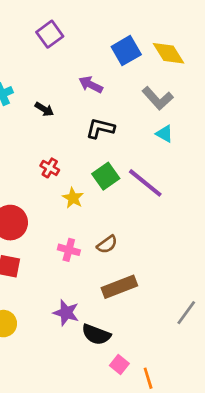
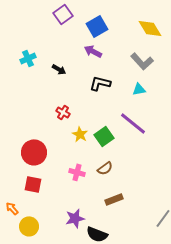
blue square: (126, 51) -> (97, 26), moved
cyan triangle: (164, 134) -> (139, 89), moved, turned -40
green square: (106, 176) -> (104, 136), moved
brown rectangle: (119, 287) -> (114, 199), size x0.7
purple star: (66, 313) -> (75, 218), turned -30

